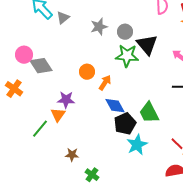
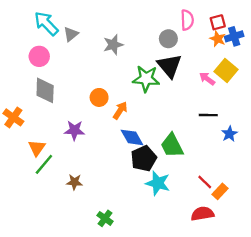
gray circle: (125, 32) -> (168, 39), moved
pink circle: (24, 55) -> (39, 56), moved
gray diamond: (41, 66) -> (45, 90), turned 35
orange triangle: (58, 115) -> (37, 148), moved
cyan star: (137, 145) -> (158, 183), turned -30
brown star: (72, 155) -> (74, 182), moved

